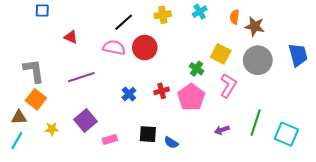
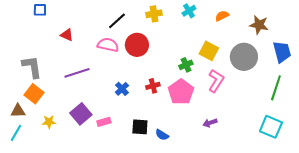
orange semicircle: (235, 17) -> (222, 16), turned 56
brown star: (255, 26) -> (259, 25), moved
green cross: (197, 69) -> (186, 65), turned 32
green line: (256, 123) -> (276, 88), moved
pink rectangle: (110, 139) -> (104, 122), moved

